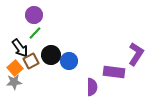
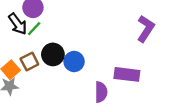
black arrow: (20, 48) -> (18, 24), moved
purple L-shape: (136, 54) -> (146, 29), moved

